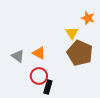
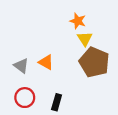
orange star: (88, 18) -> (78, 21), moved
red circle: (39, 76) -> (25, 98), moved

